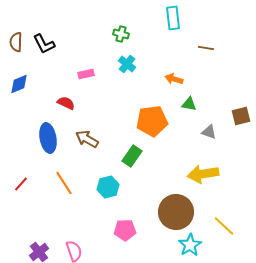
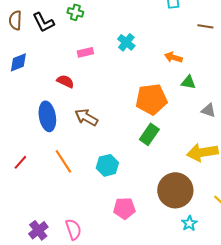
green cross: (121, 34) -> (75, 12), moved
green rectangle: (132, 156) -> (149, 134), moved
cyan star: (190, 245) -> (189, 223), size x0.7

